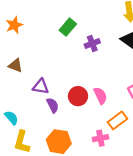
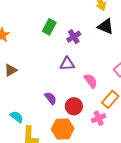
brown triangle: (16, 65) -> (11, 70), turned -40
purple triangle: (41, 86) -> (67, 64), moved
red circle: (78, 96) -> (74, 106), moved

